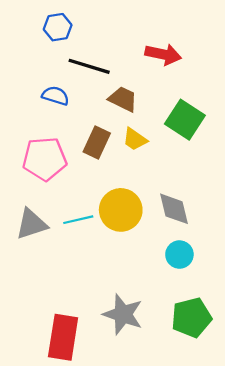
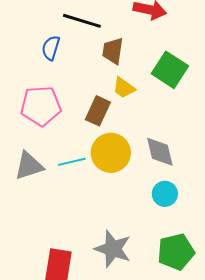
blue semicircle: (55, 96) -> (51, 48), turned -90
brown trapezoid: (123, 99) -> (113, 51), turned -108
brown rectangle: (97, 142) -> (98, 111), moved

